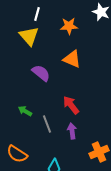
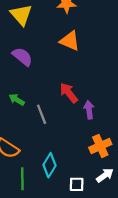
purple semicircle: (41, 73) -> (22, 57), moved
purple arrow: (72, 131) -> (89, 110), moved

